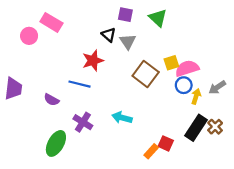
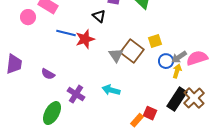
gray triangle: (128, 41) -> (116, 55), moved
pink semicircle: (187, 68) -> (197, 58), moved
blue line: (79, 84) -> (66, 33), moved
gray arrow: (217, 87) -> (179, 57), moved
brown cross: (215, 127) -> (194, 98), size x1.5

